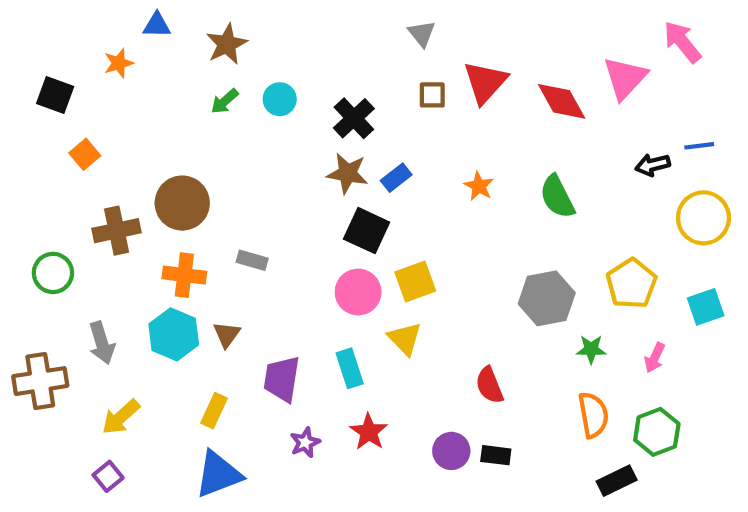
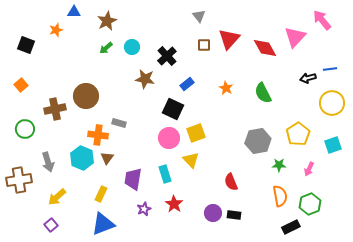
orange square: (85, 154) -> (21, 85), moved
brown star: (347, 173) -> (145, 79), moved
orange cross: (184, 275) -> (98, 135), moved

